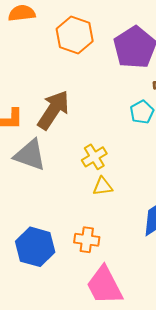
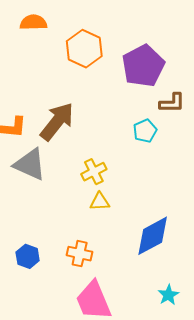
blue hexagon: (35, 247) -> (28, 256), size x0.6

